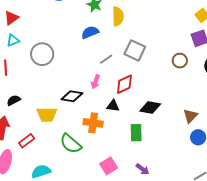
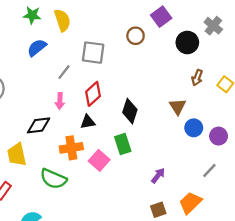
brown circle: (180, 61) -> (136, 36), moved
black diamond: (150, 108) -> (130, 111), turned -65
yellow trapezoid: (47, 115) -> (17, 155), turned 95
pink square: (109, 166) -> (99, 160), moved
purple arrow: (143, 169) -> (158, 176), moved, turned -72

